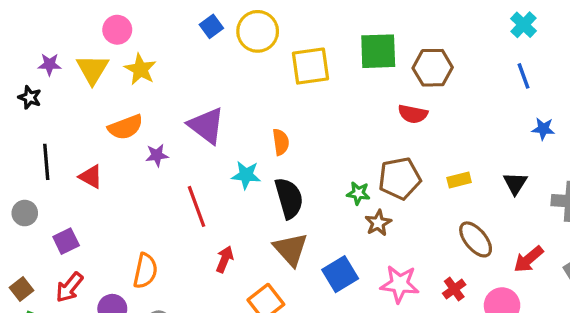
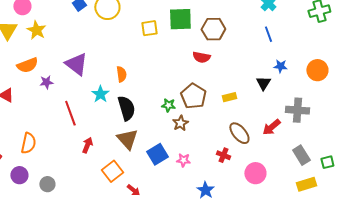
yellow square: (310, 66) -> (149, 28), moved, size x0.7
cyan star: (246, 175) -> (100, 94), turned 30
brown pentagon: (400, 178) -> (193, 96), turned -30
black triangle: (515, 183) -> (263, 83), moved
red arrow: (528, 259) -> (271, 127), moved
orange semicircle: (145, 271) -> (28, 143), moved
pink star: (400, 284) -> (183, 160), moved, size x0.6
red cross: (454, 289) -> (223, 155), moved, turned -32

